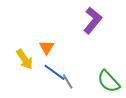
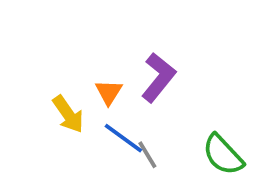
purple L-shape: (93, 20) -> (158, 77), moved

